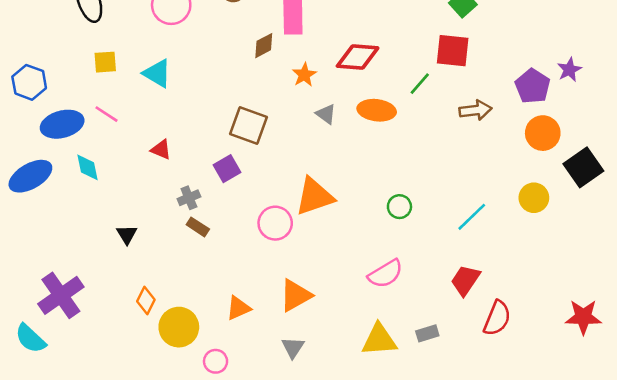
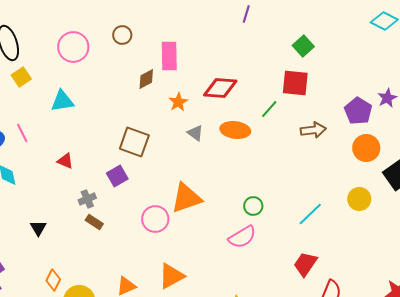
yellow square: (105, 62) -> (21, 77), moved, turned -30
cyan triangle: (157, 73) -> (62, 101), turned -40
pink line: (107, 114) -> (22, 133), turned 30
pink semicircle: (385, 274) -> (242, 237), moved

